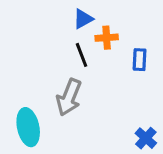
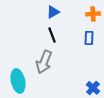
orange cross: (107, 38) -> (93, 14), moved

